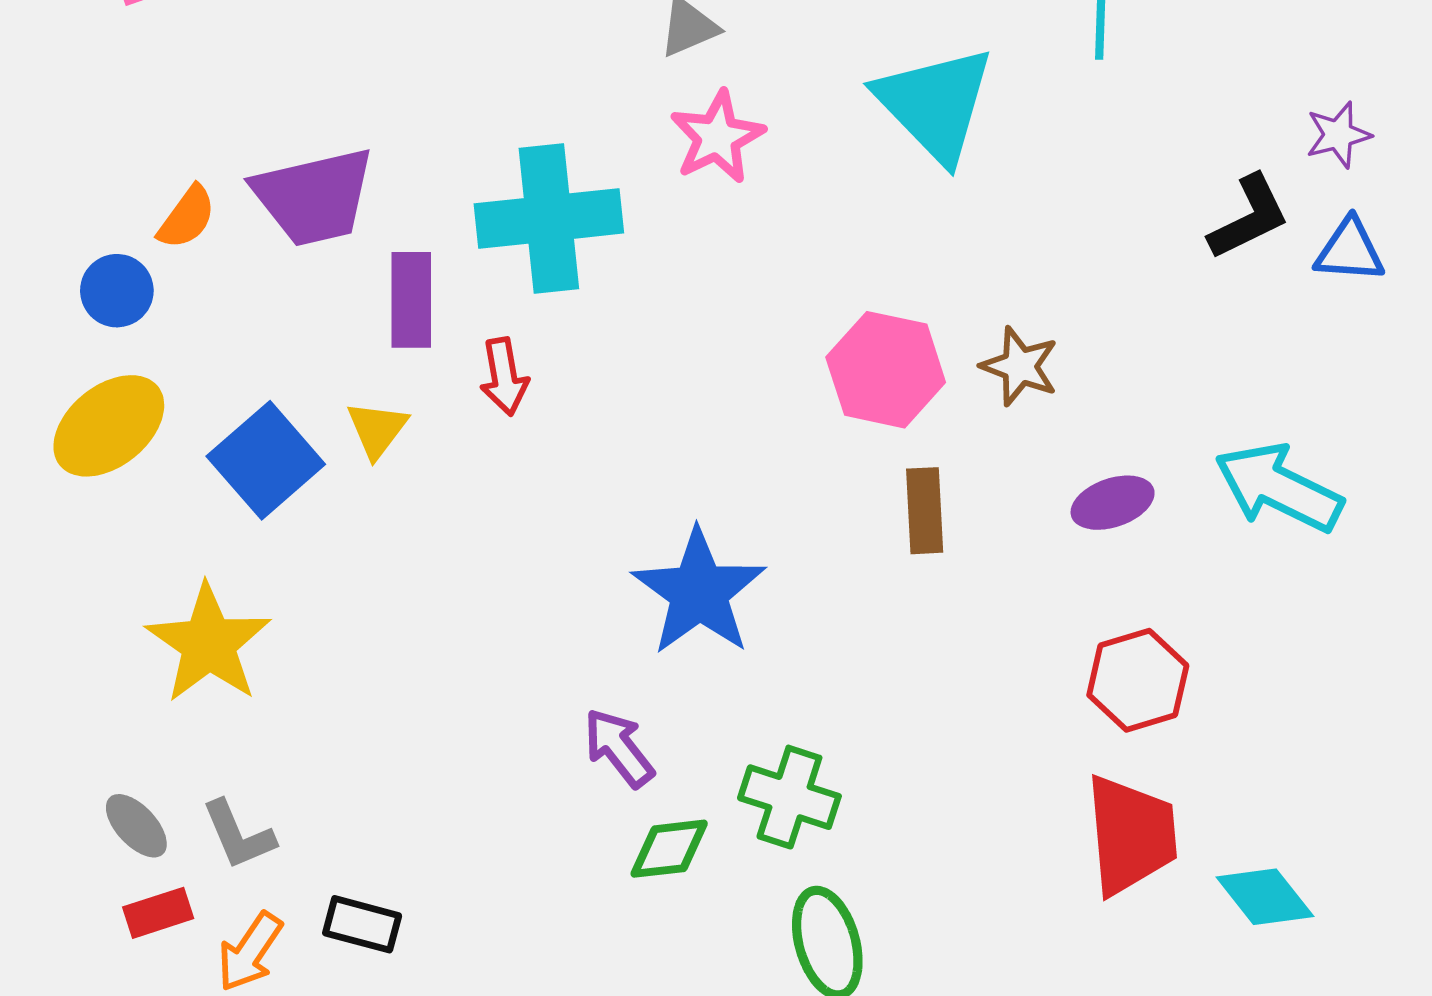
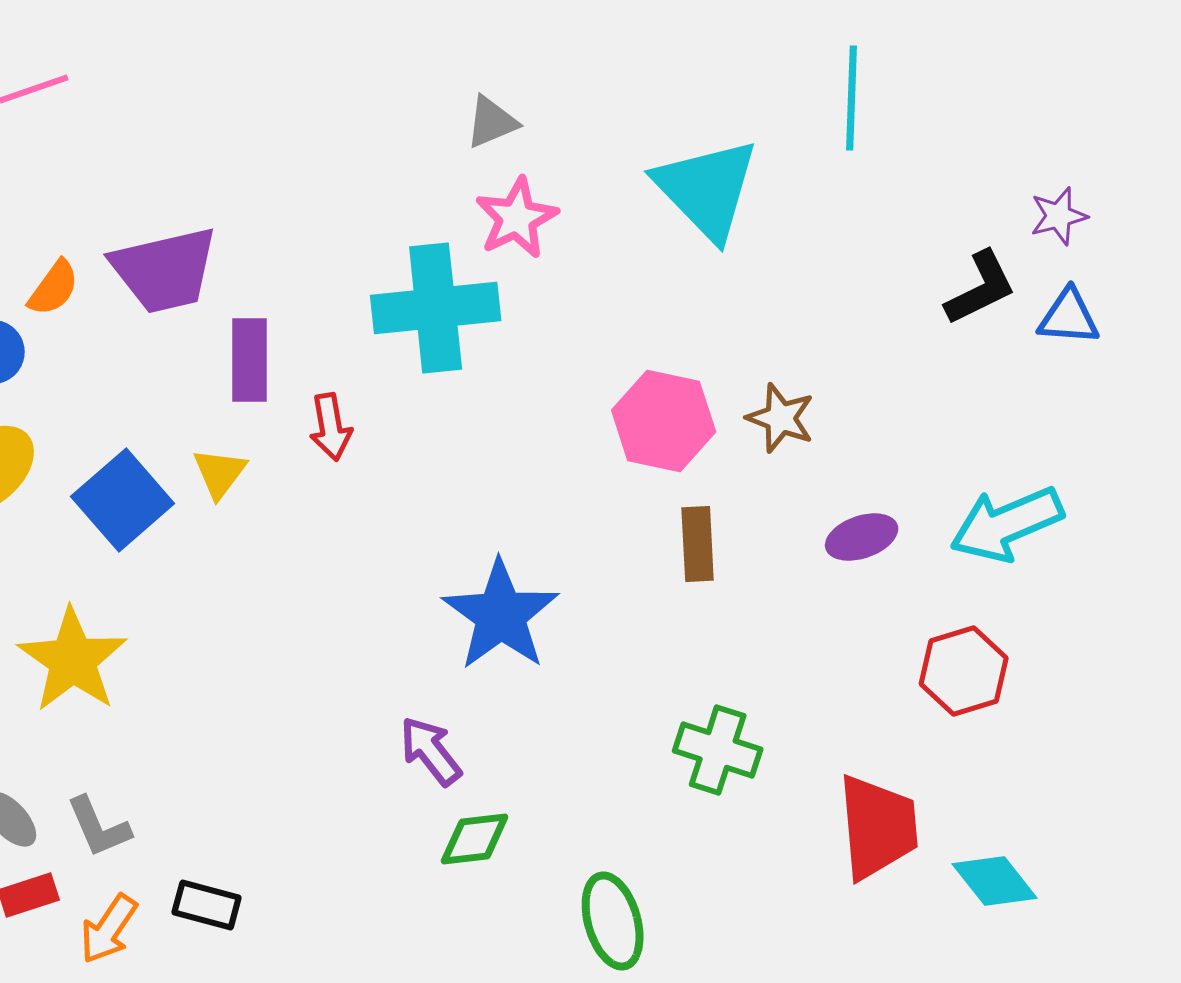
cyan cross: (549, 218) -> (436, 308), moved
cyan arrow: (1279, 488) -> (1007, 524), turned -49
red hexagon: (1138, 680) -> (964, 671), moved
green cross: (789, 797) -> (718, 750), moved

